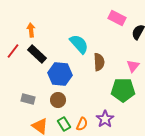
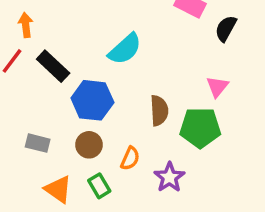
orange arrow: (31, 30) -> (26, 25), moved
cyan semicircle: (79, 44) -> (125, 49), turned 90
brown semicircle: (99, 62) -> (159, 111), moved
orange semicircle: (82, 124) -> (130, 158), moved

